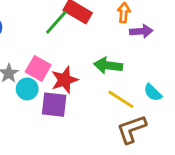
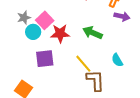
yellow line: (121, 99) -> (83, 64), moved
purple square: (54, 105) -> (45, 59), moved, turned -30
brown L-shape: (132, 129) -> (95, 80), turned 90

